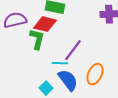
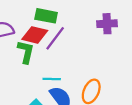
purple line: (73, 50) -> (55, 38), moved

